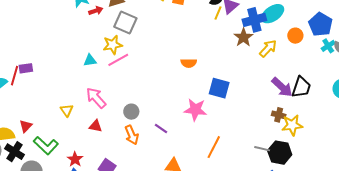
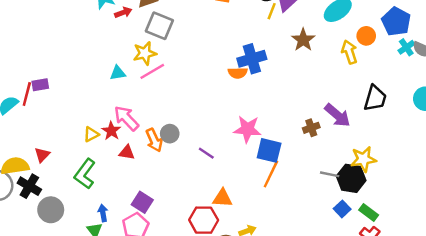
blue cross: (254, 20) -> (252, 59), moved
yellow arrow: (268, 48) -> (349, 52), moved, turned -60
purple arrow: (282, 87) -> (337, 115), moved
blue square: (219, 88) -> (269, 150), moved
yellow triangle: (67, 110) -> (91, 134), turned 40
brown cross: (279, 115) -> (311, 128), moved, turned -32
yellow star: (292, 125) -> (363, 159), moved
orange arrow: (132, 135) -> (154, 140), moved
green L-shape: (46, 145) -> (85, 174), moved, turned 85
red star: (75, 159) -> (111, 131), moved

